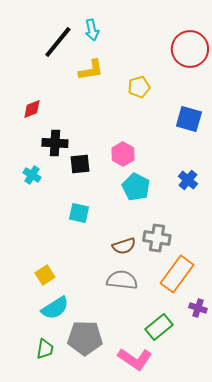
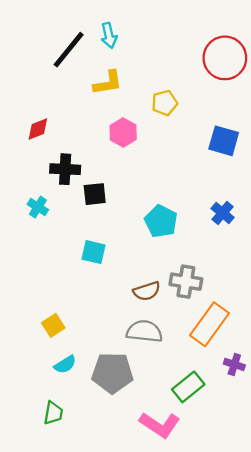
pink hexagon: (123, 154) -> (123, 132), moved
cyan semicircle: (55, 308) -> (65, 364), size x0.7
gray pentagon: (85, 338) -> (112, 373), moved

